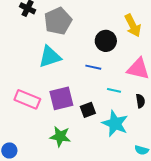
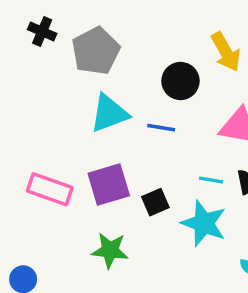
cyan triangle: (50, 57) -> (109, 113), moved
cyan line: (114, 90) -> (211, 180), moved

